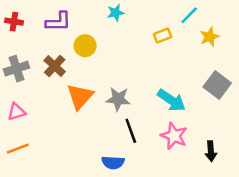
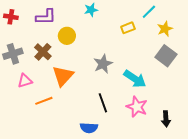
gray square: (217, 85) -> (166, 56), moved
gray star: (118, 99) -> (103, 64), moved, turned -30
pink triangle: (17, 112) -> (25, 81), moved
orange line: (18, 149) -> (44, 101), moved

